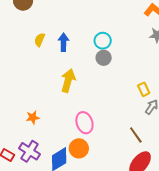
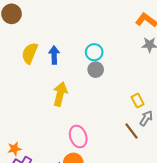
yellow semicircle: (40, 40) -> (30, 53), size x1.5
orange star: (33, 117) -> (14, 149), moved
brown line: (136, 135) -> (131, 131), moved

